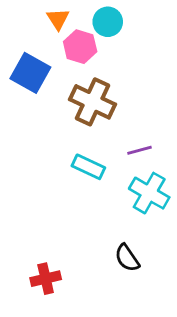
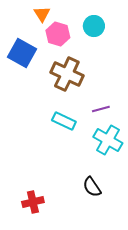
cyan circle: (108, 22) -> (94, 26), moved

